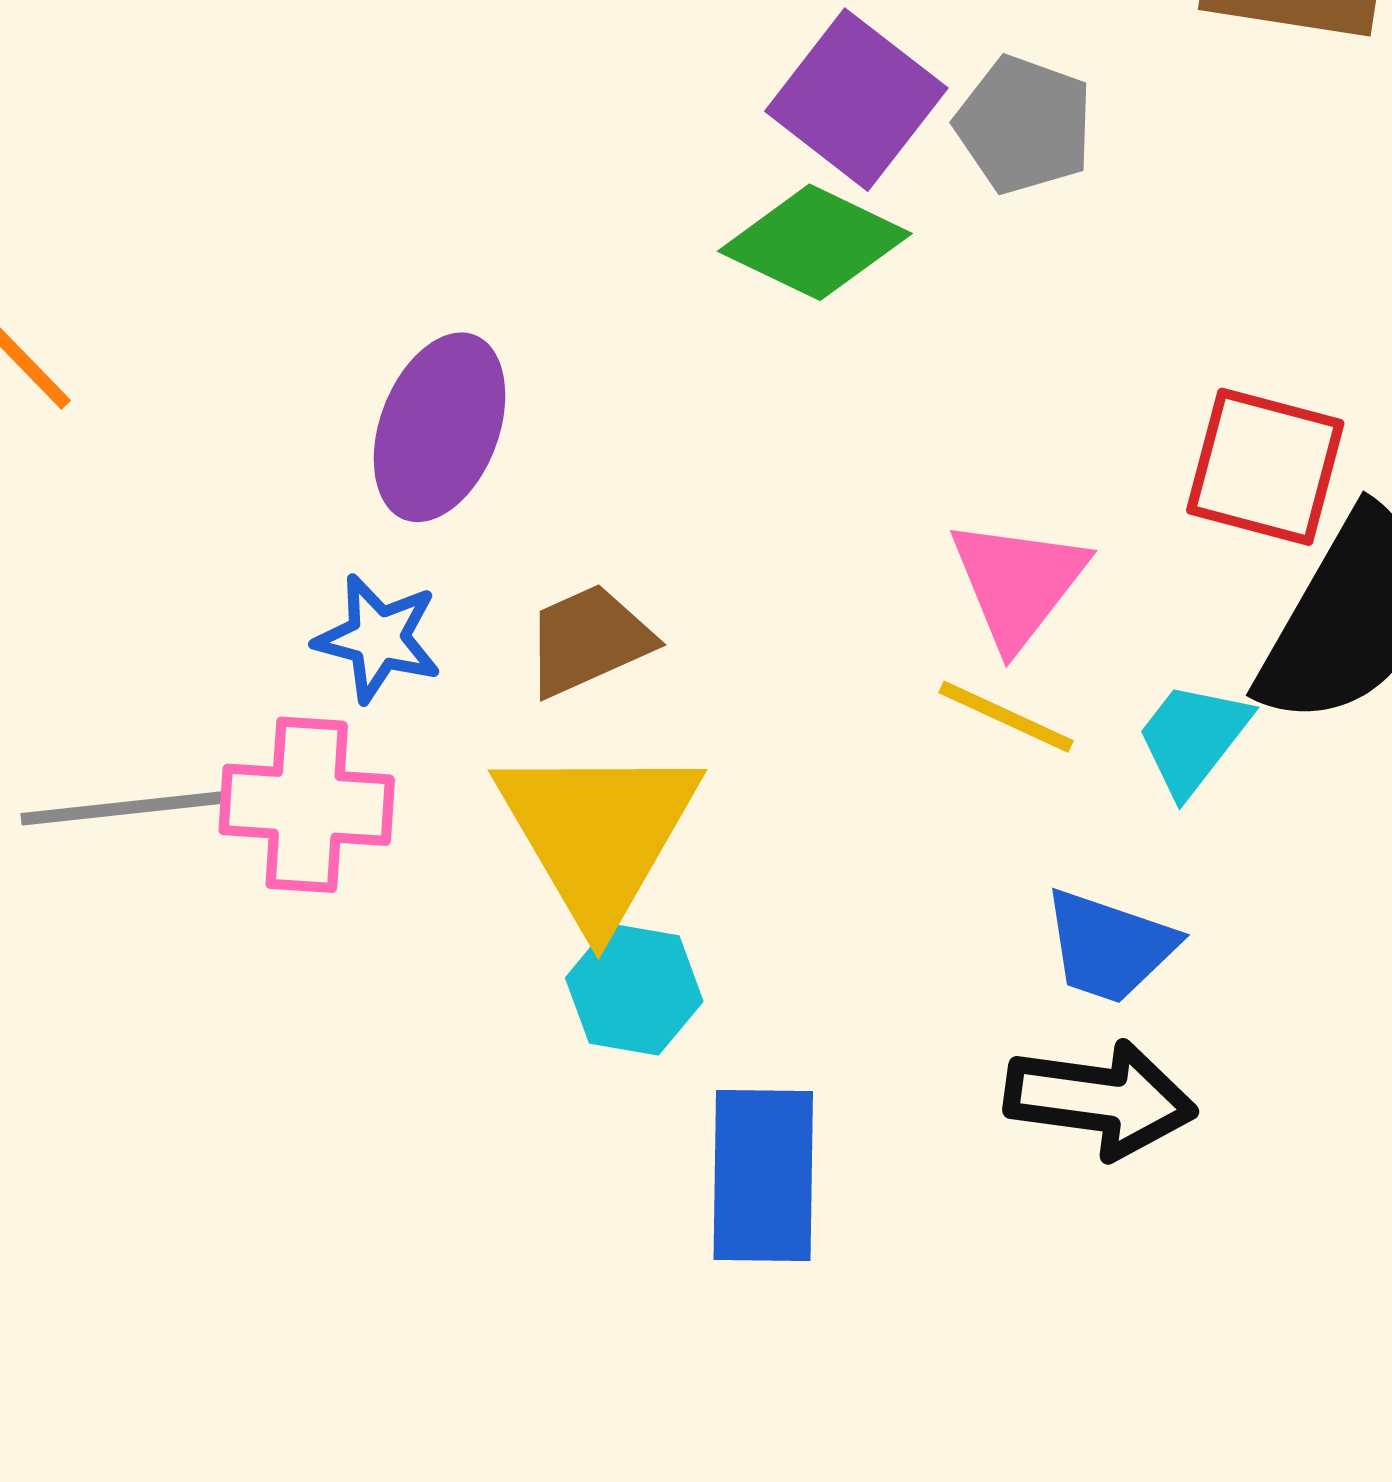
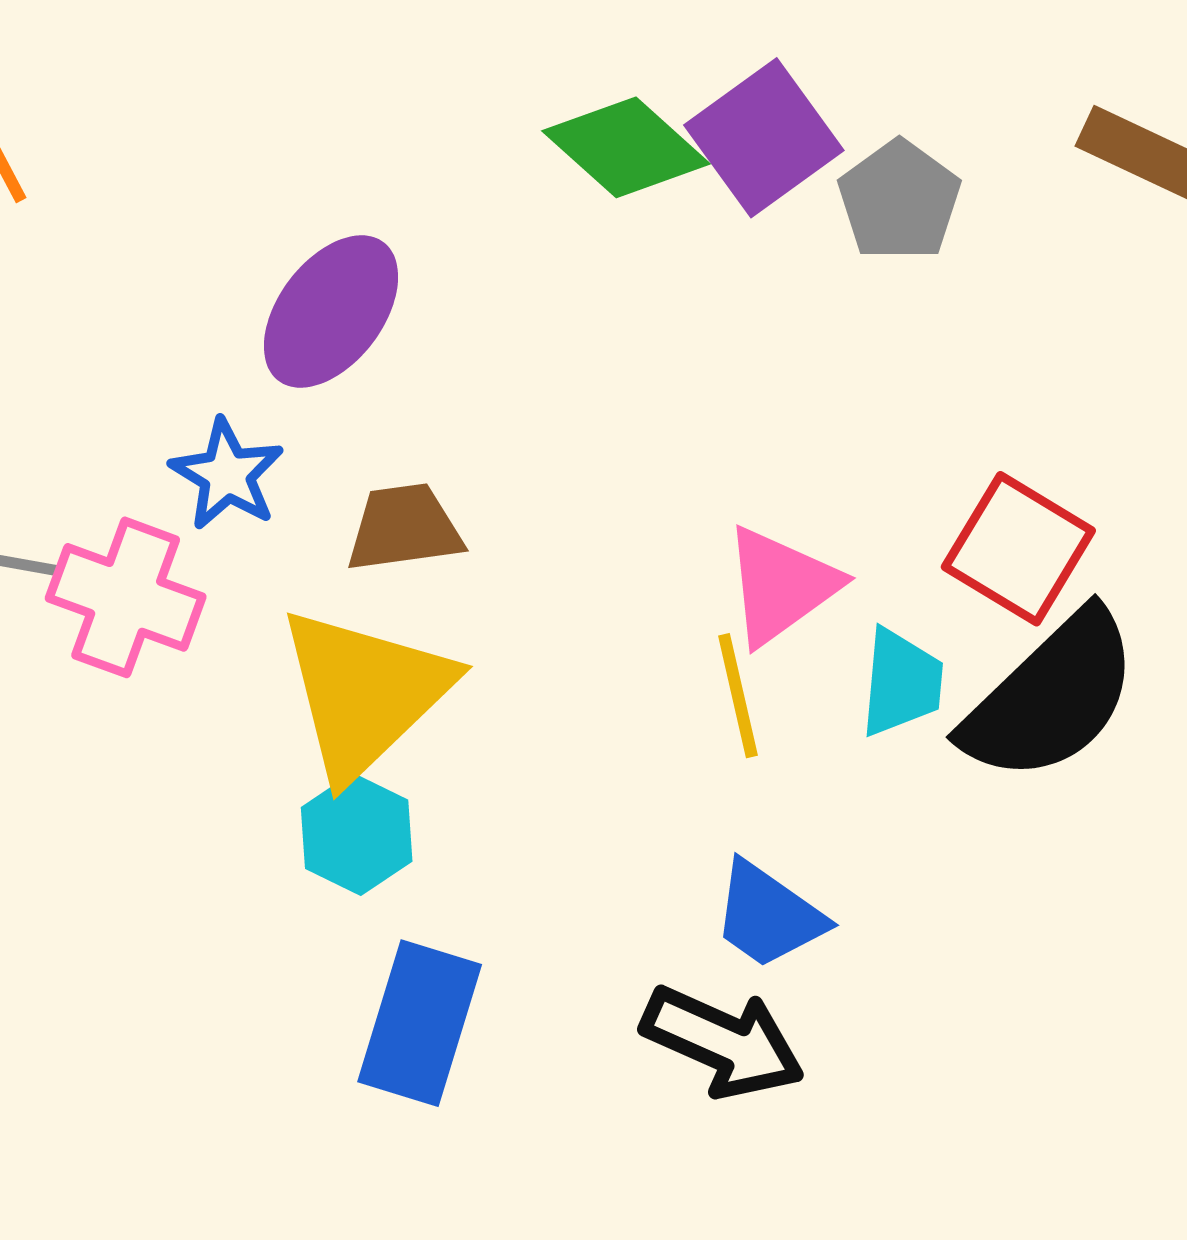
green diamond: (815, 242) -> (626, 147), moved
yellow line: (1006, 717) -> (738, 696), turned 36
cyan trapezoid: (1193, 738) -> (901, 683), moved, turned 131

